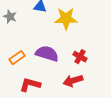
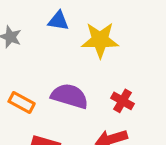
orange rectangle: (17, 58) -> (22, 102), turned 63

